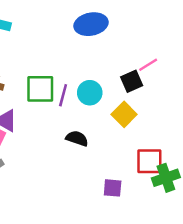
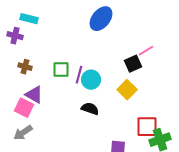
blue ellipse: (91, 24) -> (101, 19), turned -40
green square: (40, 89) -> (61, 70), size x0.7
cyan circle: (90, 93) -> (91, 80), moved

